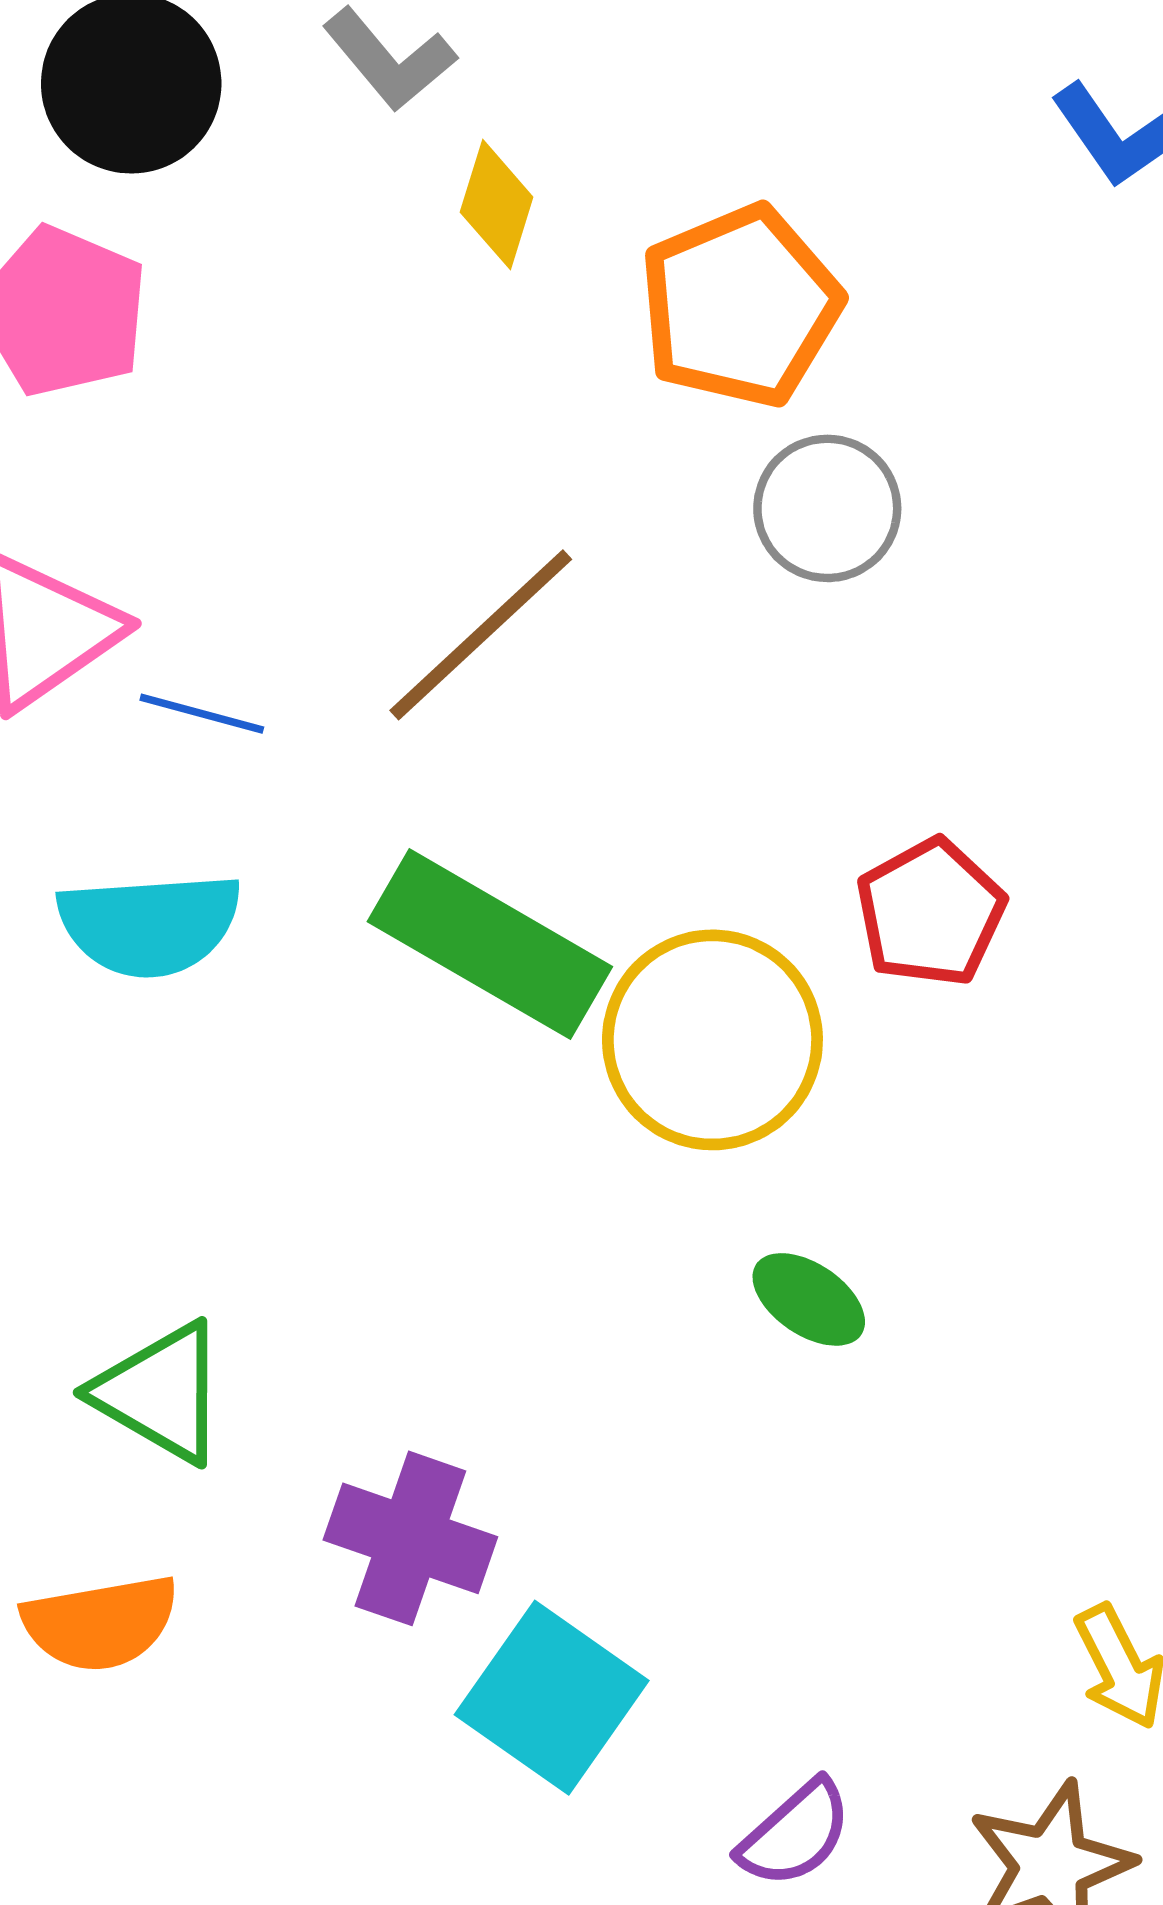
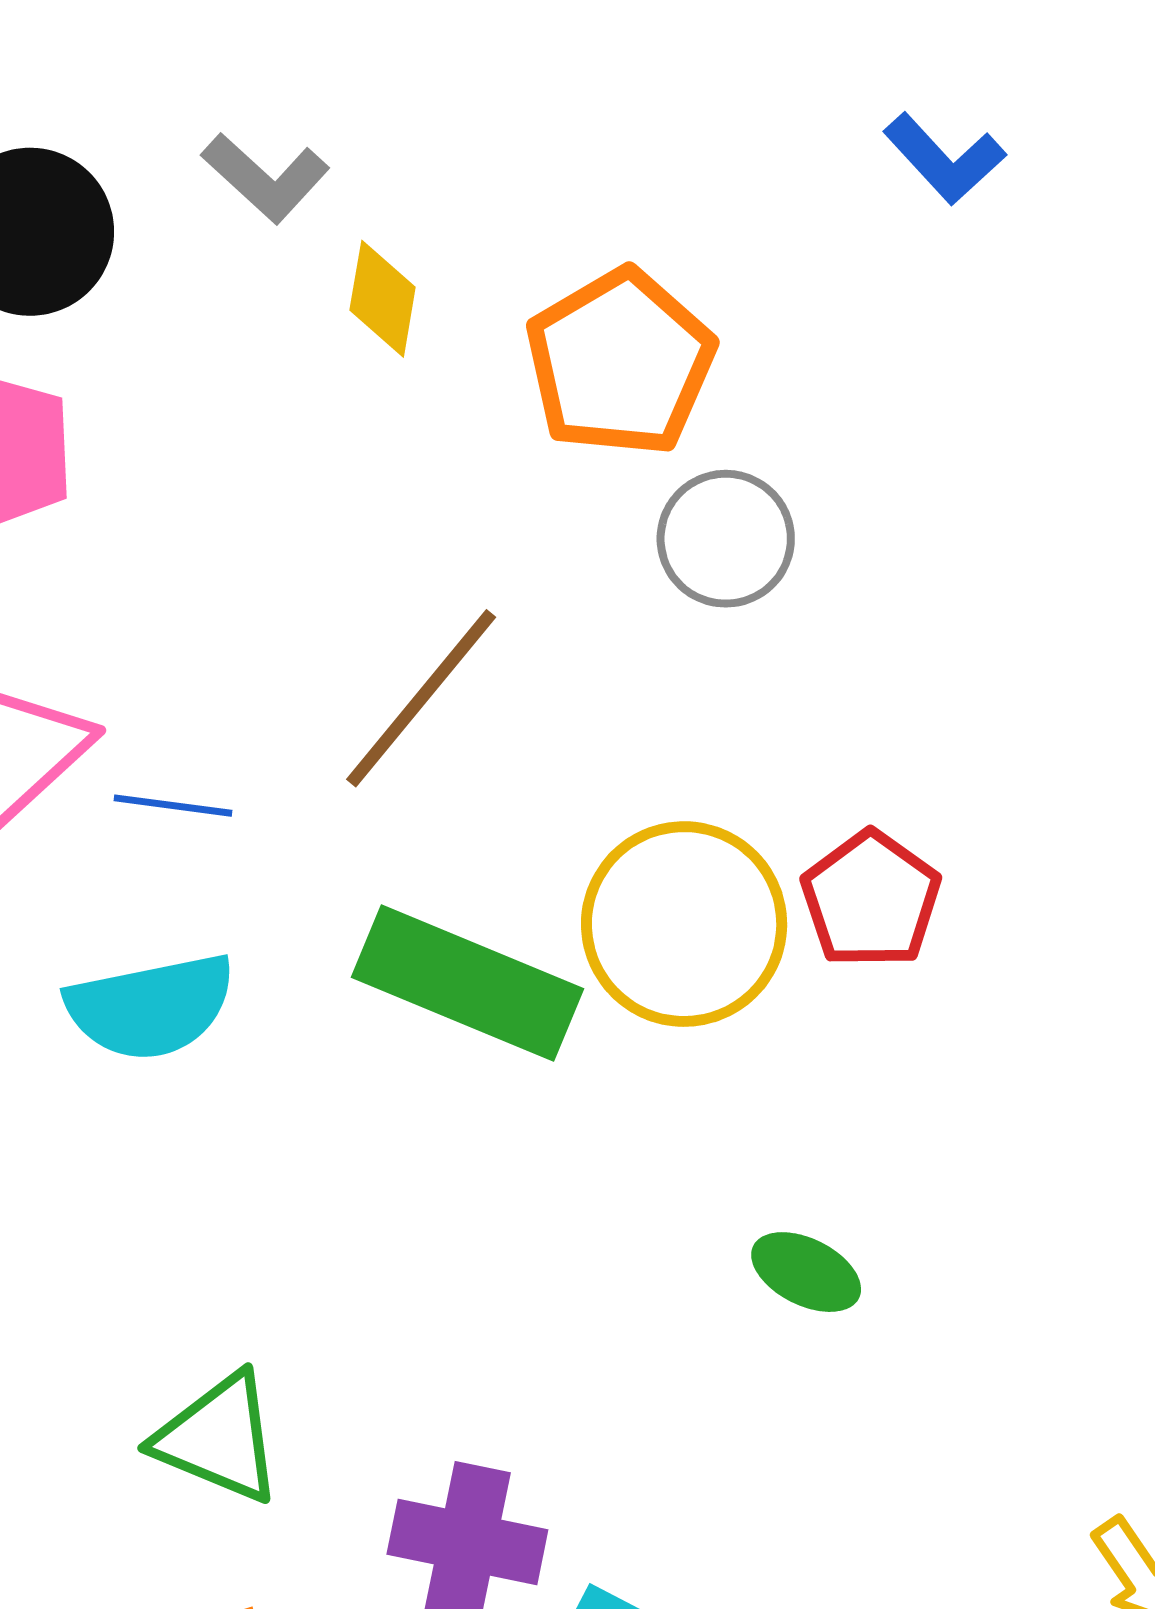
yellow circle: (712, 1040) -> (684, 924), moved

